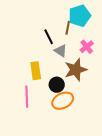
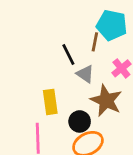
cyan pentagon: (80, 16) -> (112, 25), turned 30
brown star: (76, 70) -> (106, 101), turned -30

